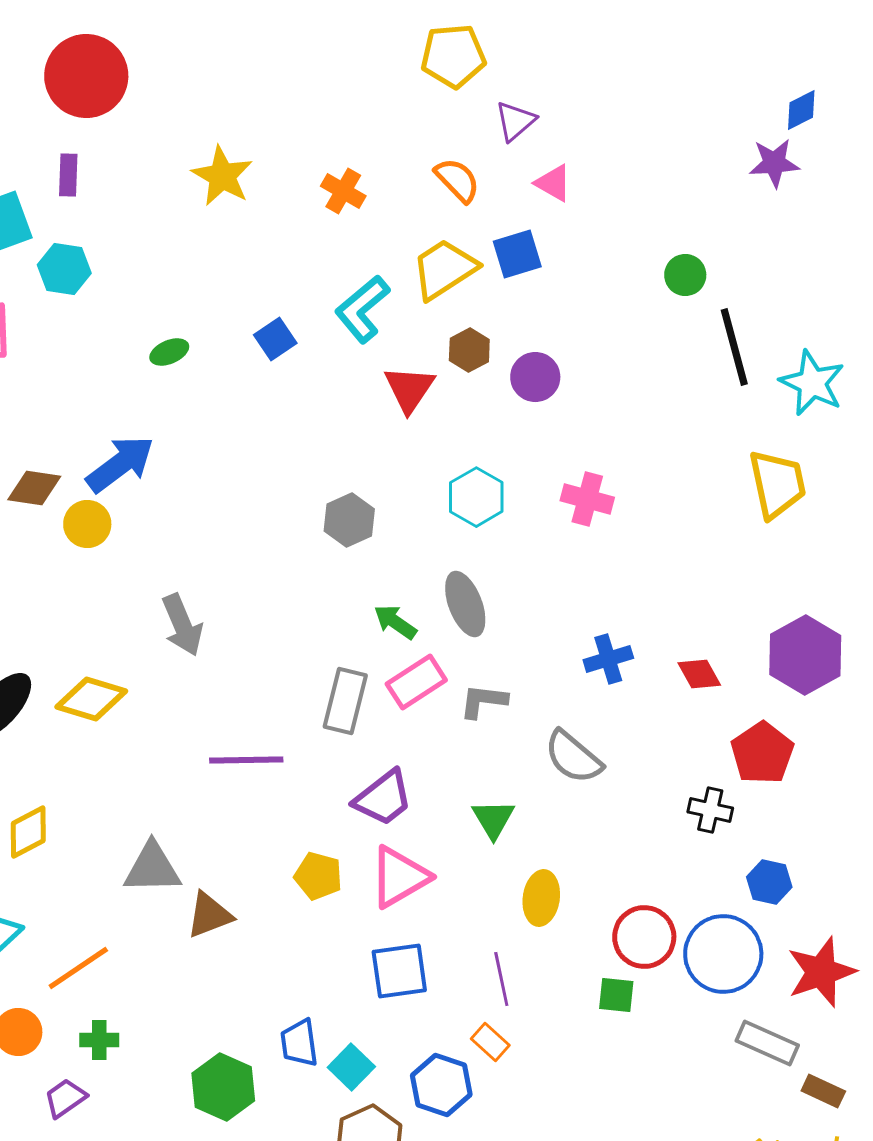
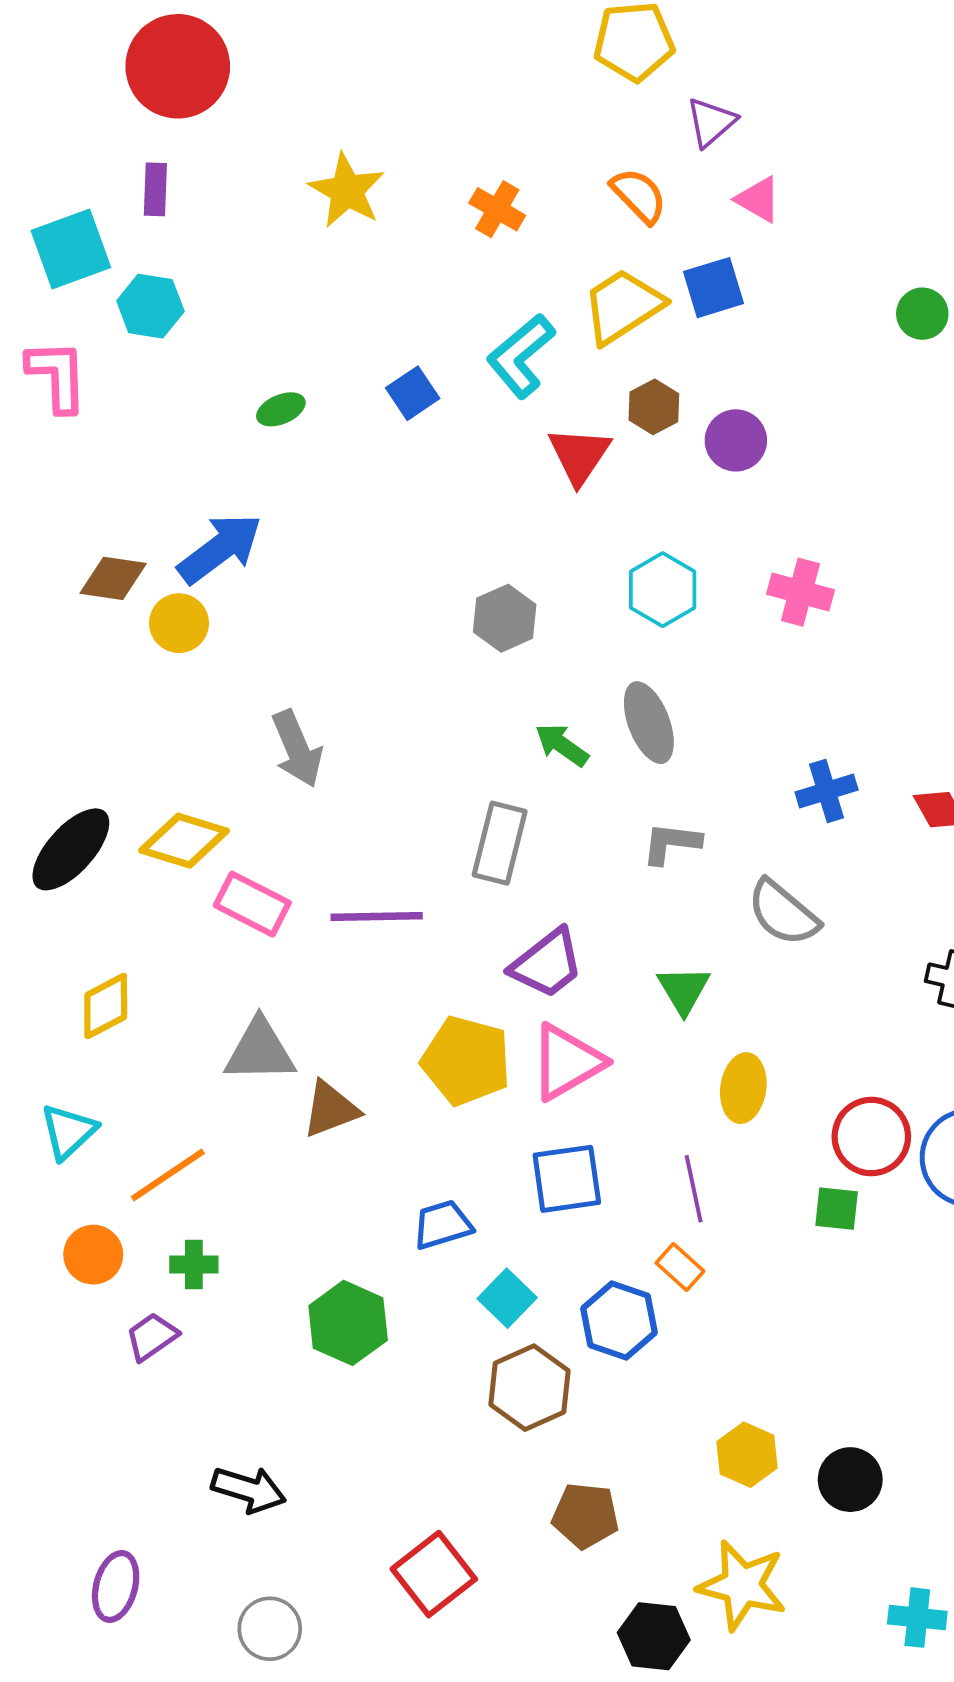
pink rectangle: (416, 682) -> (252, 904), moved, turned 60
yellow pentagon: (318, 876) -> (466, 1061), size x1.5
blue trapezoid: (299, 1043) -> (443, 1225), moved, turned 81

